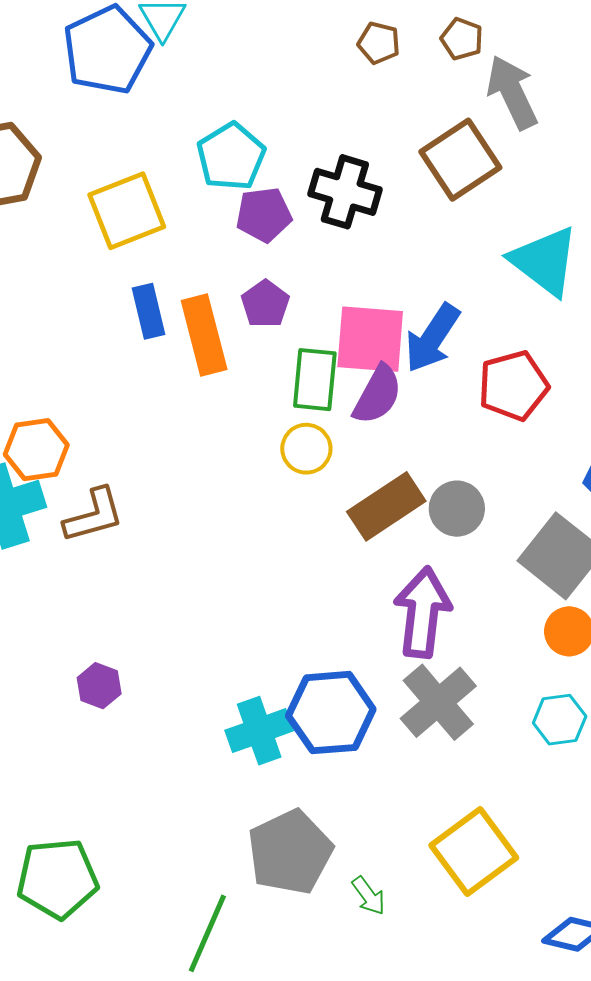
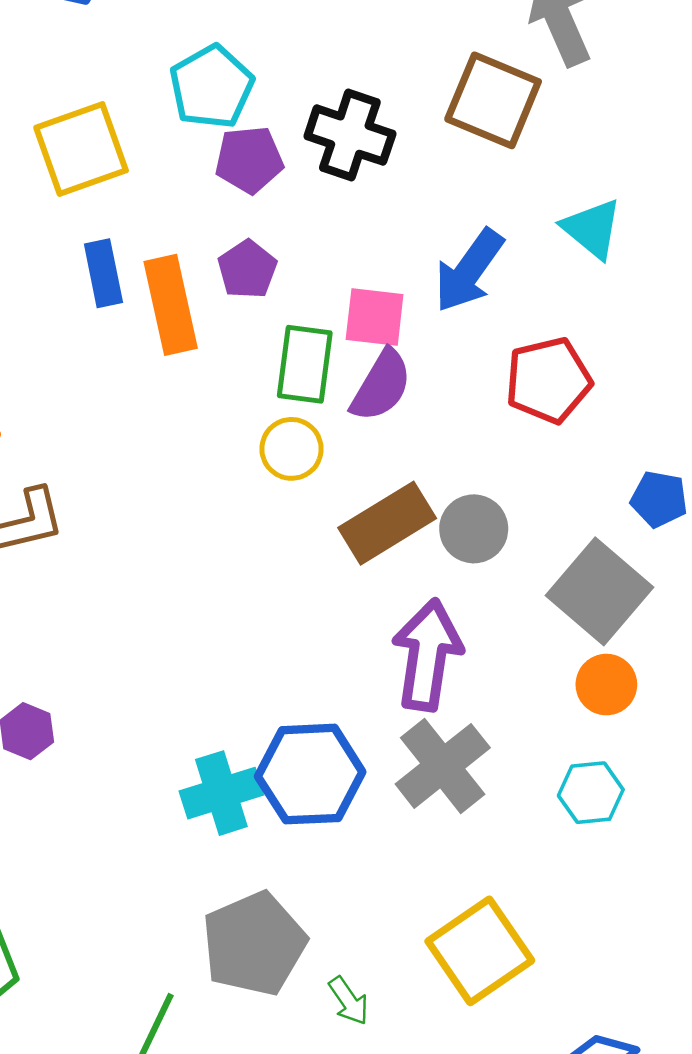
brown square: (460, 160) -> (493, 100), turned -36
cyan triangle: (545, 261) -> (592, 229), size x0.7
blue arrow: (432, 338) -> (469, 271), moved
pink square: (370, 339) -> (375, 317), size x0.7

